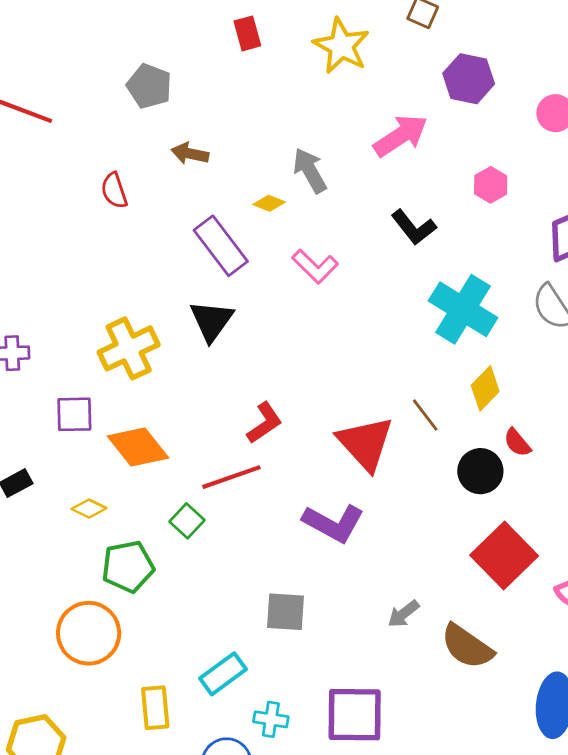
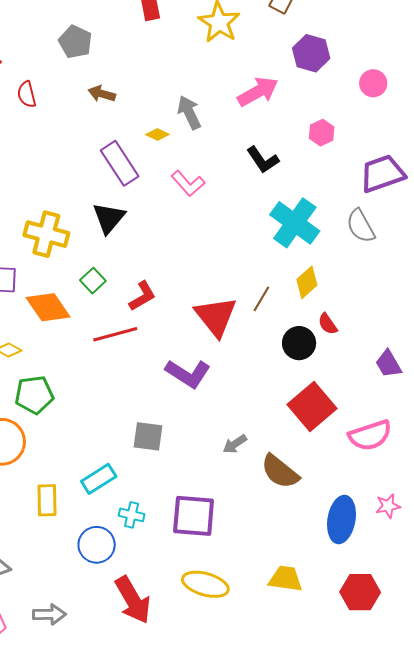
red semicircle: (114, 191) -> (27, 94), moved
yellow cross: (129, 348) -> (46, 234), turned 36
brown line: (425, 415) -> (261, 299), turned 64
green square: (187, 521) -> (93, 281), moved

